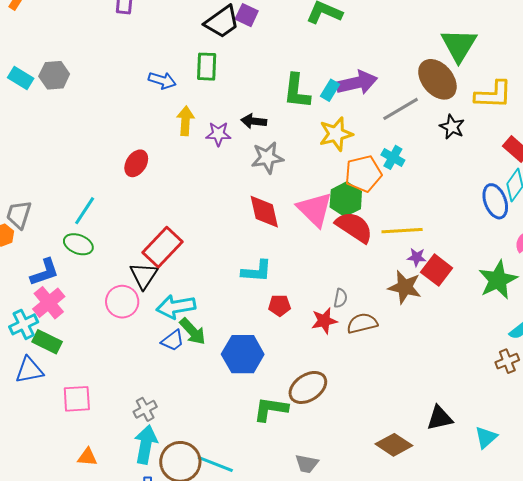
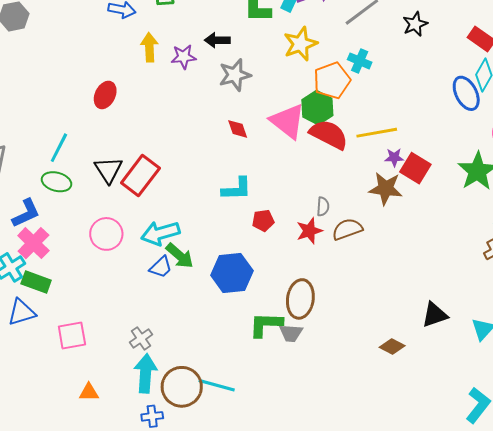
black star: (452, 127) -> (415, 24), turned 30
red diamond: (264, 212) -> (238, 129), size x0.6
black triangle: (144, 276) -> (108, 170), moved
brown ellipse: (308, 387) -> (300, 299), turned -42
brown diamond: (394, 445) -> (392, 346), size x0.7
gray trapezoid: (307, 464) -> (291, 333), moved

